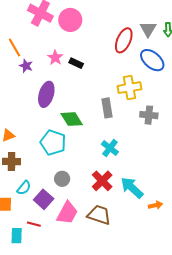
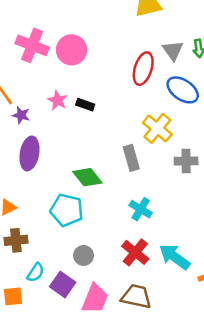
yellow cross: (130, 88) -> (157, 128), turned -35
purple ellipse: (46, 94) -> (29, 153), moved

